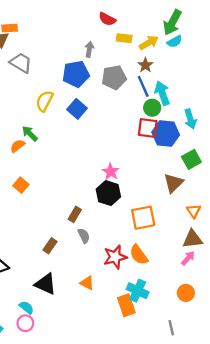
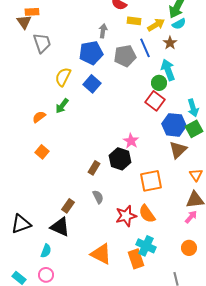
gray trapezoid: (21, 63) -> (42, 43), turned 40
brown star: (145, 65) -> (170, 43), moved
blue line: (143, 86) -> (145, 48), moved
cyan arrow: (190, 119) -> (193, 108), moved
red square: (148, 128) -> (155, 101), turned 30
green arrow: (30, 134) -> (62, 106), moved, turned -98
blue hexagon: (166, 134) -> (174, 125), moved
pink star: (111, 172) -> (131, 141), moved
brown rectangle: (75, 214) -> (94, 168), moved
orange triangle: (87, 283) -> (101, 254), moved, size x1.6
black triangle: (46, 284) -> (60, 227), moved
cyan semicircle: (26, 307) -> (46, 251), moved, turned 72

